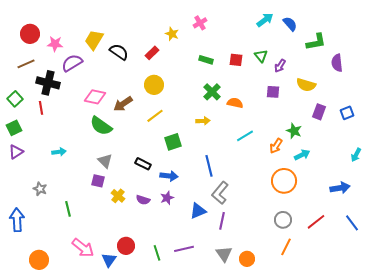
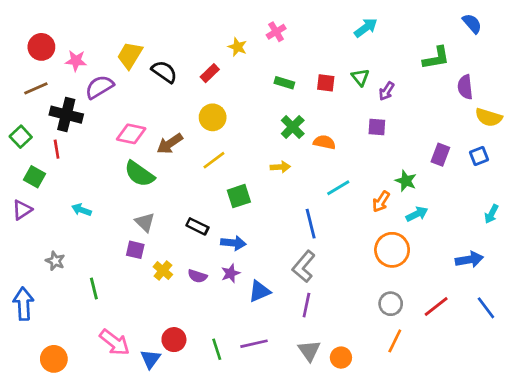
blue semicircle: (290, 24) -> (472, 23), moved
yellow semicircle: (306, 85) -> (489, 117), moved
green square: (14, 128) -> (35, 177), moved, turned -35
cyan arrow: (59, 152) -> (81, 210), turned -152
blue line: (209, 166) -> (311, 224), moved
blue triangle: (198, 211) -> (260, 291), moved

